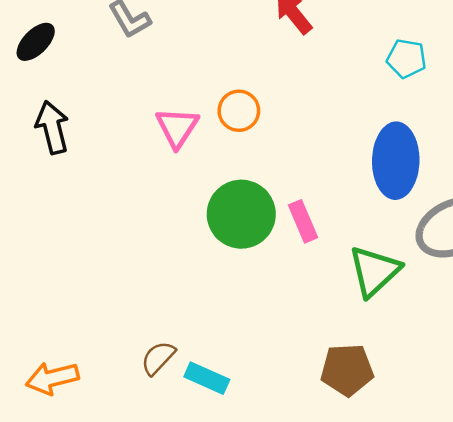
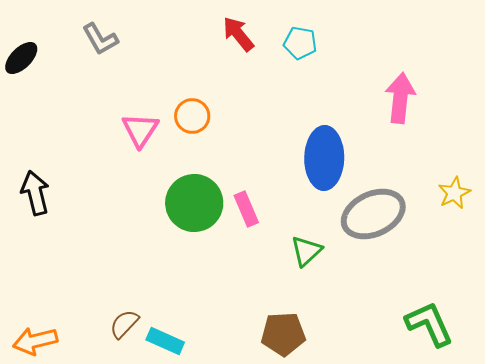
cyan pentagon: (406, 58) -> (300, 43), moved
black arrow: (52, 127) -> (35, 193), moved
green triangle: (374, 271) -> (306, 251), size x0.7

